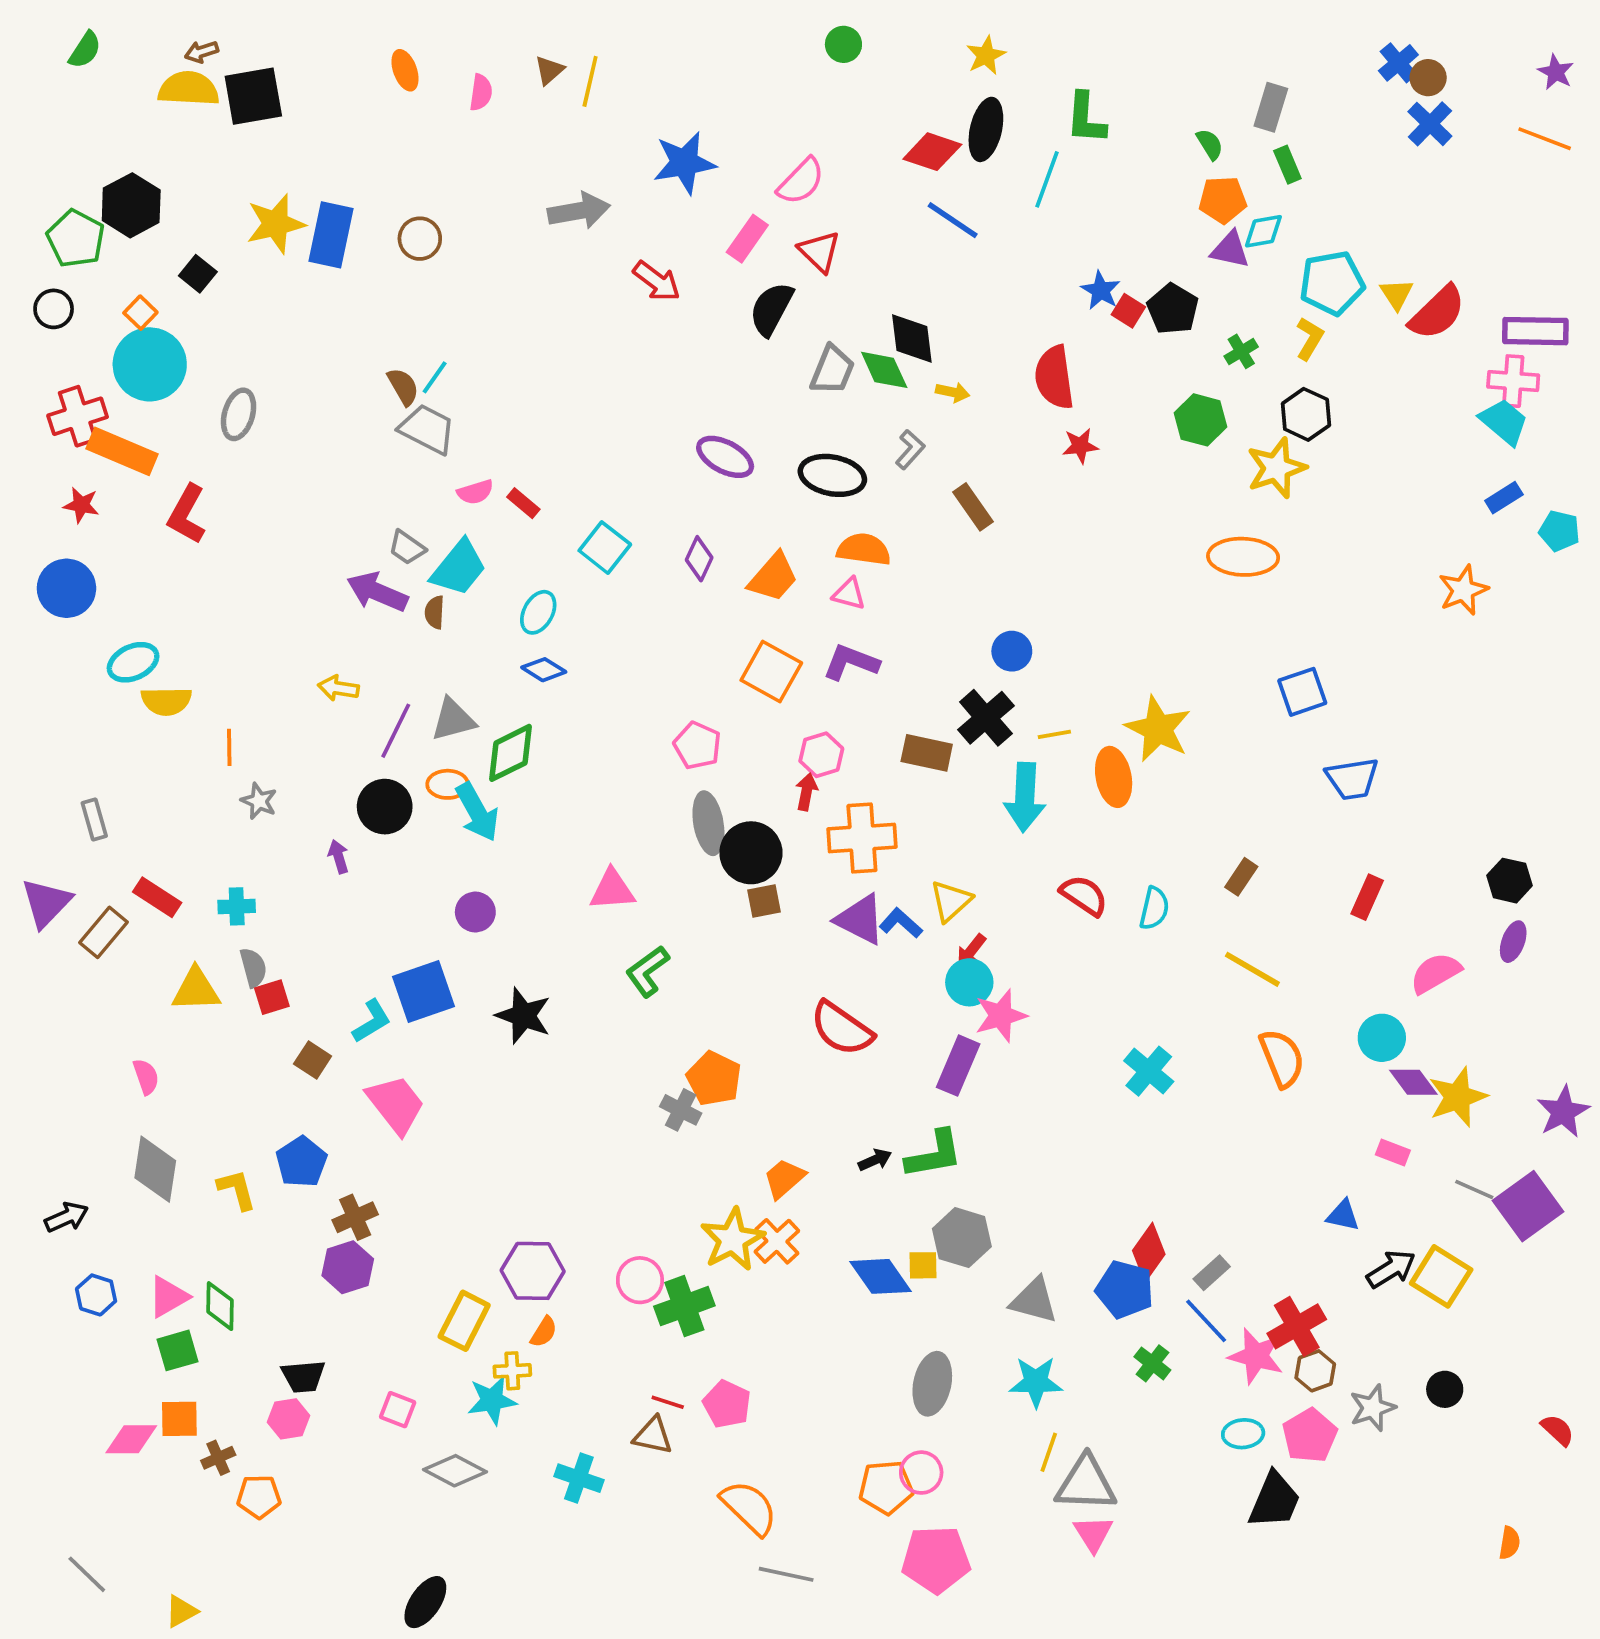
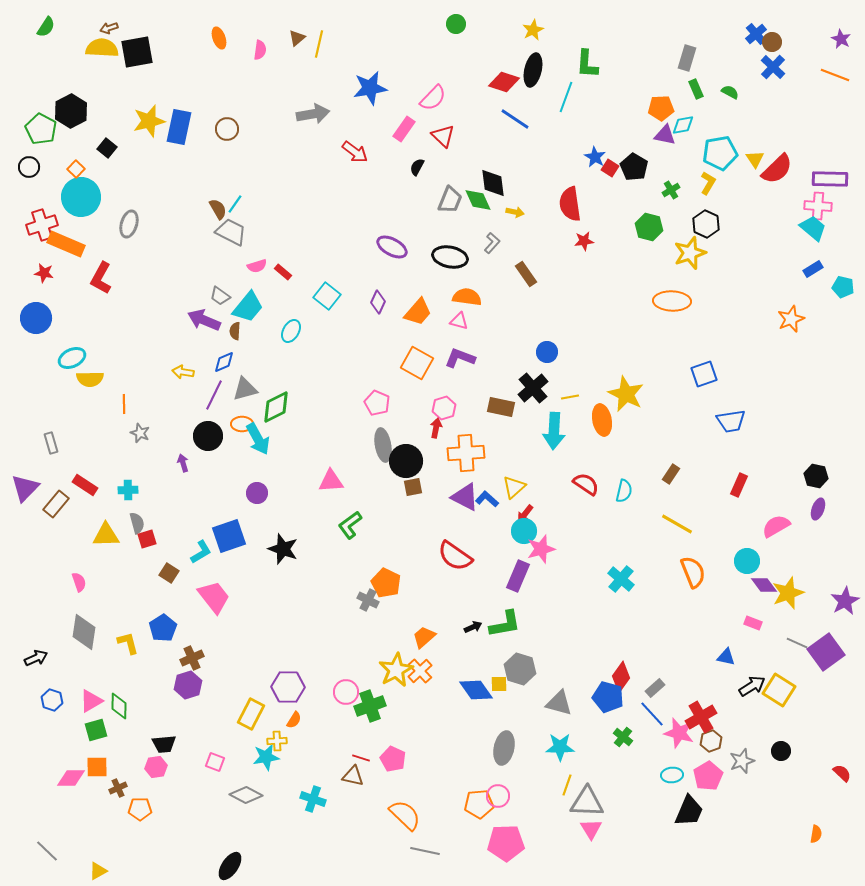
green semicircle: (1210, 144) -> (730, 92), moved, turned -30
black semicircle: (771, 309) -> (417, 167), size x0.6
blue diamond: (544, 670) -> (224, 362), moved, turned -55

